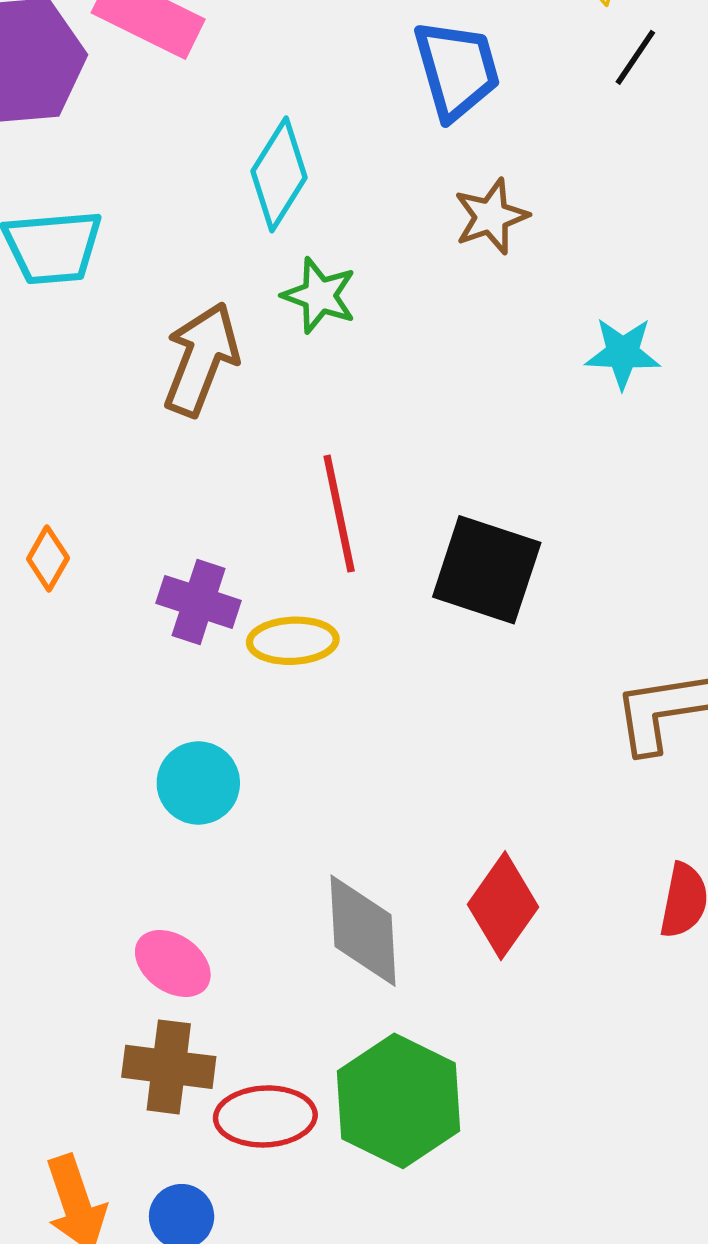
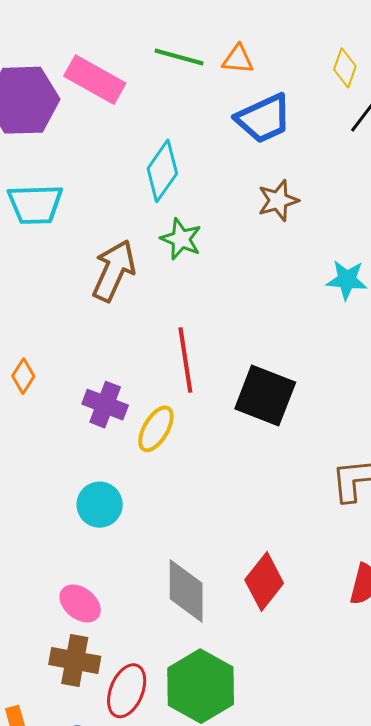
blue trapezoid: (457, 70) -> (264, 118), turned 78
yellow ellipse: (293, 641) -> (156, 429), turned -60
red ellipse: (265, 1116) -> (127, 691), turned -68

